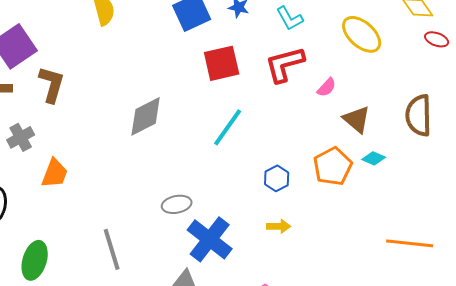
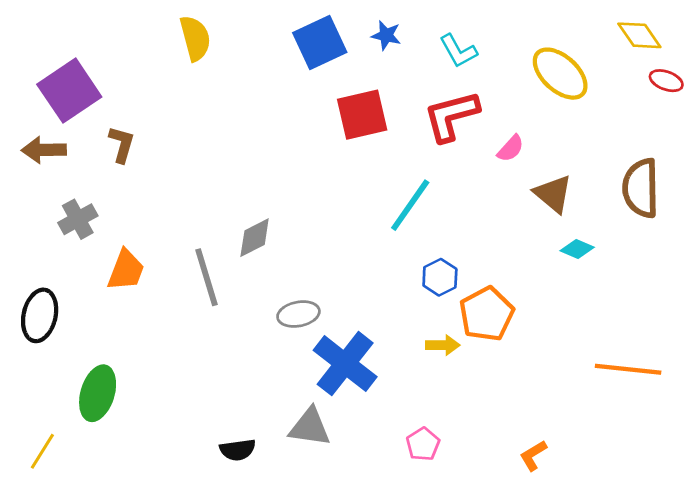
brown L-shape: (52, 84) -> (122, 144), size x0.7
gray diamond: (146, 116) -> (255, 238), moved, size x0.7
cyan line: (228, 127) -> (410, 205), moved
orange pentagon: (333, 166) -> (487, 314), moved
gray line: (112, 249) -> (207, 277), moved

